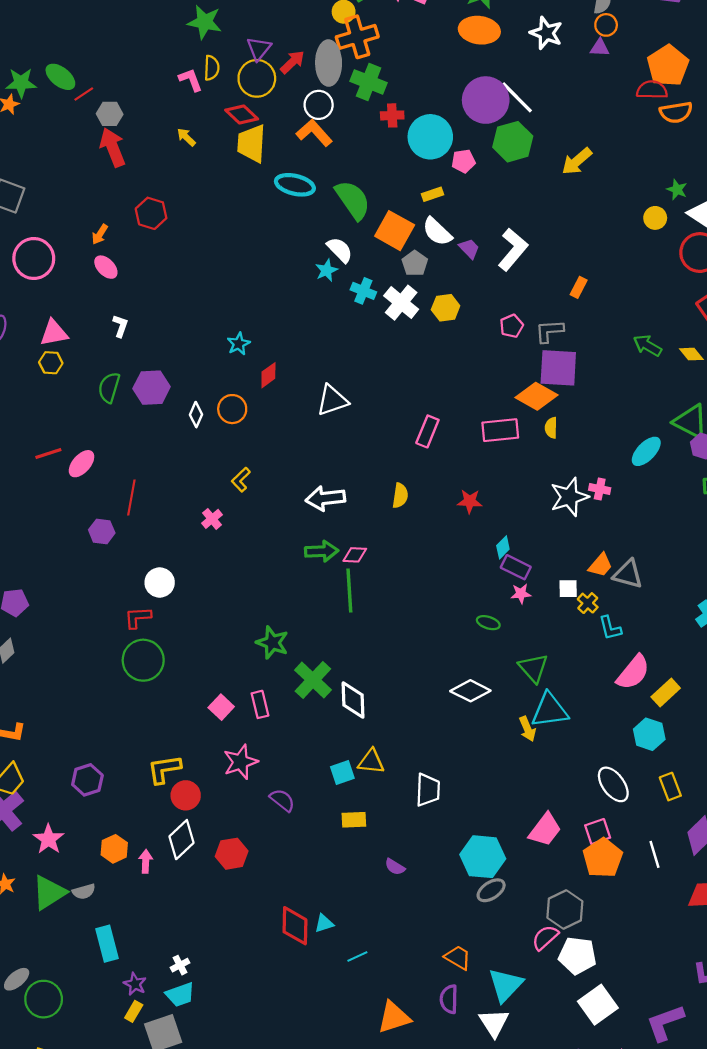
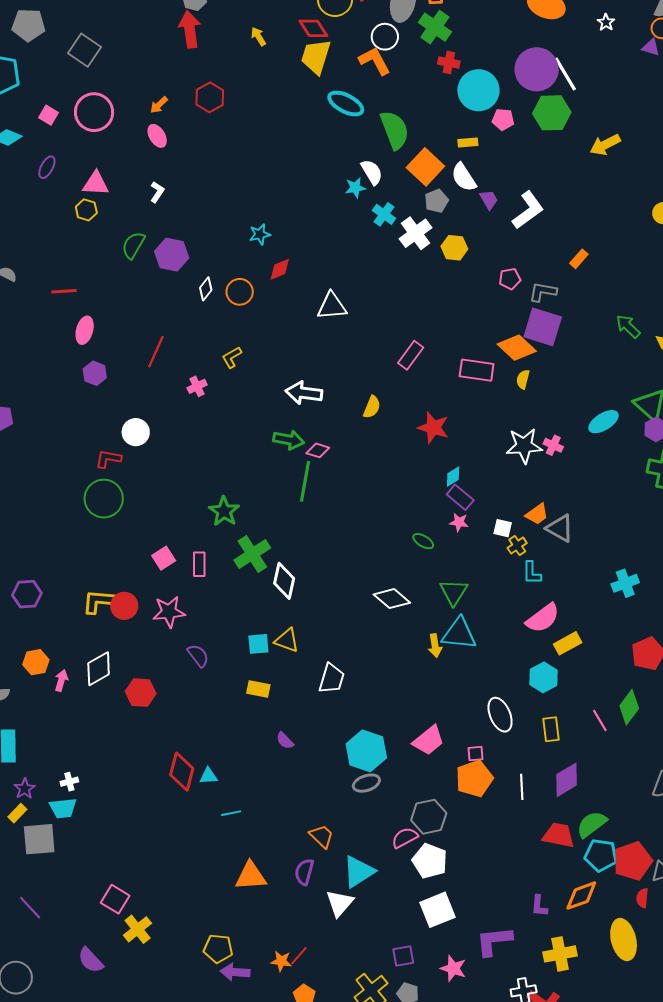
white star: (546, 33) -> (606, 22), size x0.6
pink ellipse: (82, 464) -> (85, 330), moved, turned -40
red line: (131, 497) -> (156, 352), moved
red star: (470, 501) -> (433, 428), size x1.4
red circle: (186, 795) -> (124, 606), moved
pink square: (598, 831) -> (475, 754), size x0.7

